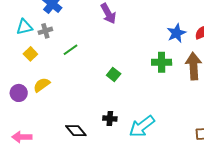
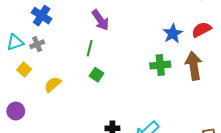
green line: (70, 50) -> (90, 48), moved, turned -35
green square: (114, 74) -> (97, 75), moved
yellow semicircle: (42, 85) -> (53, 84), moved

